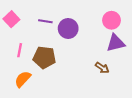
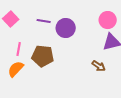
orange semicircle: (23, 79) -> (16, 69), moved

